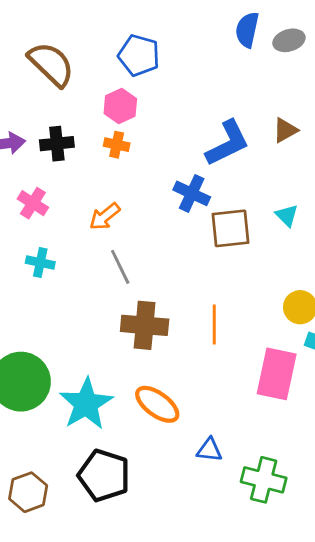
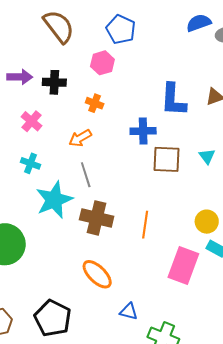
blue semicircle: (247, 30) -> (199, 23), turned 50
blue L-shape: (227, 143) -> (173, 100), turned 111
orange cross: (117, 145) -> (95, 103), moved
blue cross: (192, 193) -> (143, 131), turned -35
cyan star: (86, 404) -> (54, 200), moved

